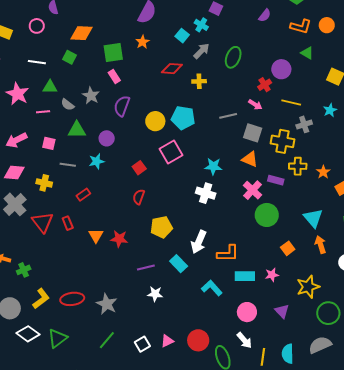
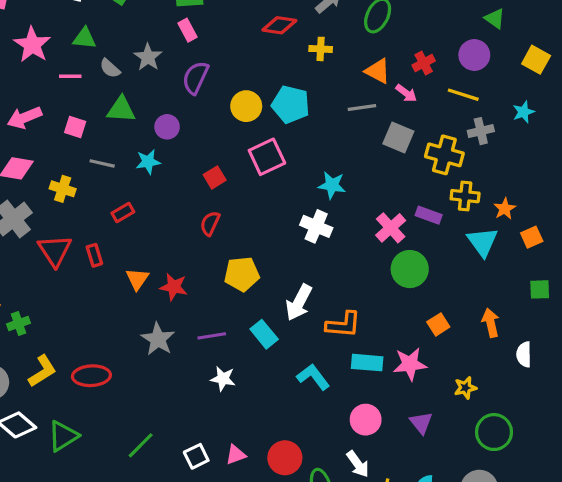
purple circle: (281, 69) -> (474, 55), moved
orange triangle: (250, 159) -> (378, 71), moved
cyan triangle: (313, 218) -> (483, 242), moved
pink star: (272, 275) -> (410, 364), size x1.5
yellow star: (308, 287) -> (465, 388), size x0.6
gray star: (107, 304) -> (158, 339), moved

